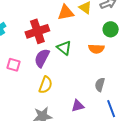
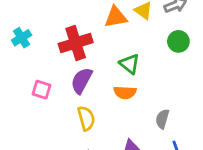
green triangle: (64, 48) -> (130, 64), moved
orange semicircle: (96, 49) -> (125, 92), moved
yellow semicircle: (46, 85) -> (86, 118), turned -36

